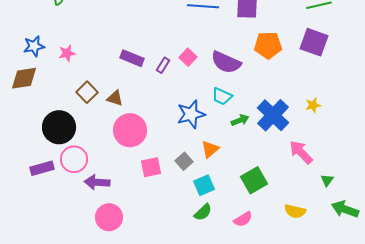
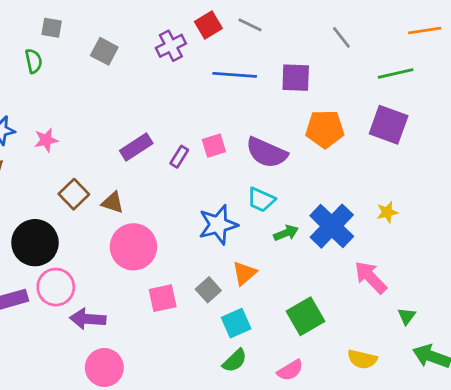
pink square: (188, 57) -> (214, 146), turned 30
purple rectangle: (132, 58) -> (136, 147), turned -55

